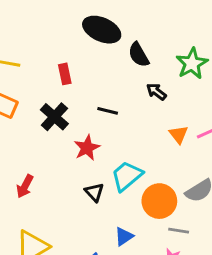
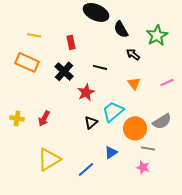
orange triangle: (179, 135) -> (134, 83), moved
black triangle: (94, 192) -> (91, 122), turned 32

